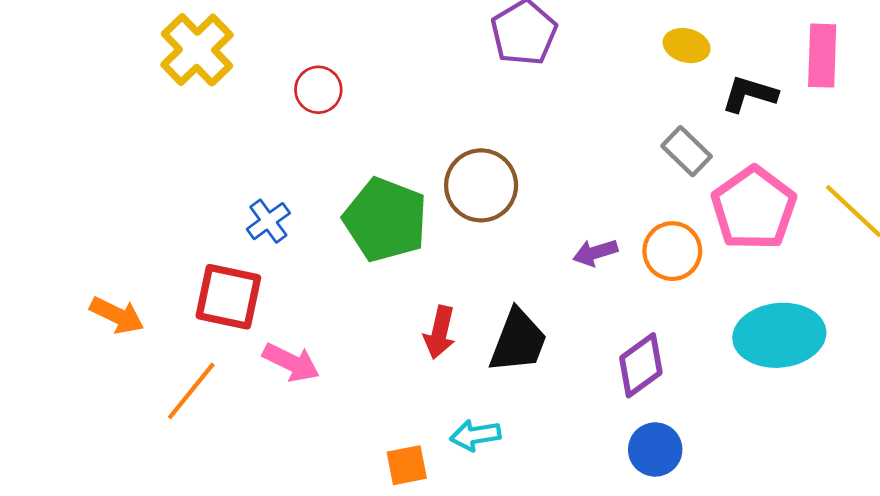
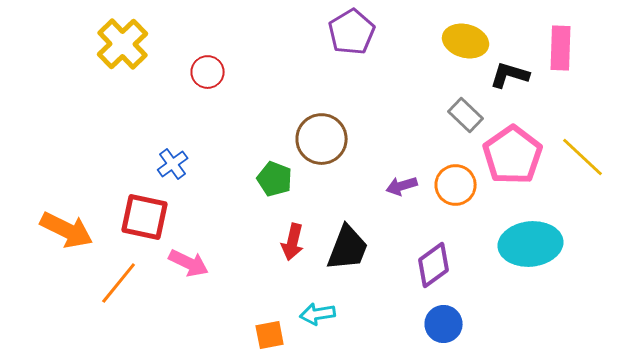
yellow ellipse: (687, 46) -> (466, 41), size x1.4
green pentagon: (385, 220) -> (275, 179), moved, size x0.6
orange arrow: (117, 315) -> (67, 230), size x1.4

